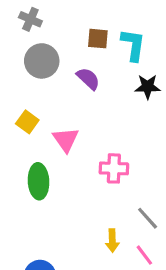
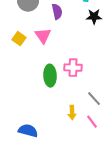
purple semicircle: (88, 79) -> (57, 12), turned 35
pink triangle: (66, 140) -> (43, 36), moved
green ellipse: (39, 181) -> (50, 76), moved

